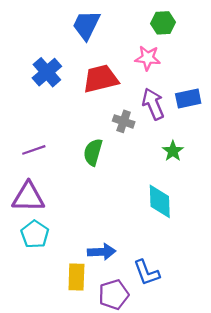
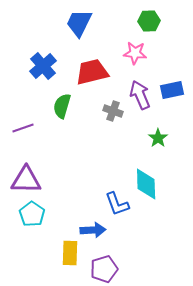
purple line: (34, 150) -> (23, 128), moved
green semicircle: (93, 152) -> (62, 106), moved
blue L-shape: (147, 273) -> (117, 204), moved

